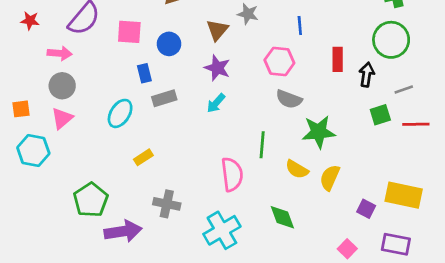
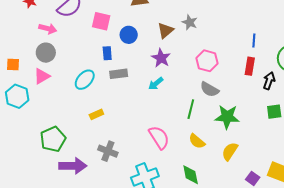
blue line: (300, 26) -> (254, 41), moved
green line: (262, 145) -> (191, 109), moved
yellow semicircle: (297, 169) -> (197, 141), moved
pink semicircle: (232, 174) -> (159, 137), turned -35

